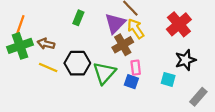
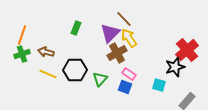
red cross: (179, 24) -> (187, 50), moved
green cross: (20, 46) -> (22, 54), size x0.7
pink rectangle: (136, 68) -> (129, 74), turned -48
green triangle: (104, 73) -> (100, 79), size x0.7

